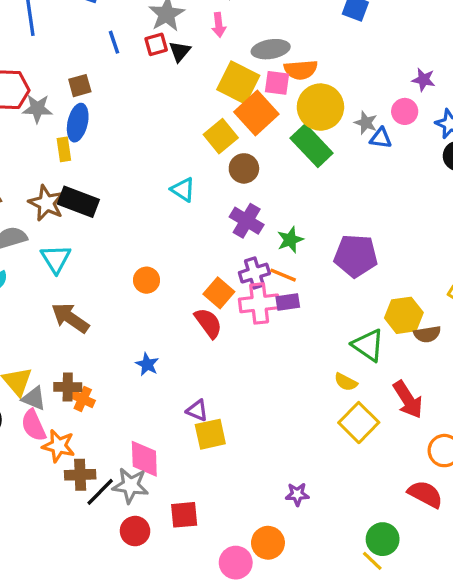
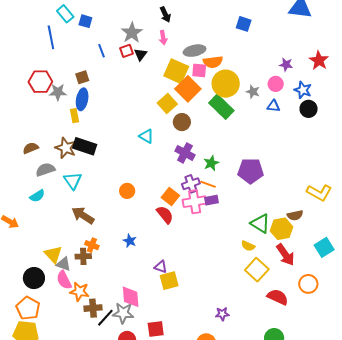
blue triangle: (381, 138) -> (273, 106), moved
yellow hexagon: (404, 315) -> (281, 229), moved
orange cross: (83, 399) -> (92, 245), moved
red semicircle: (425, 494) -> (278, 297), moved

